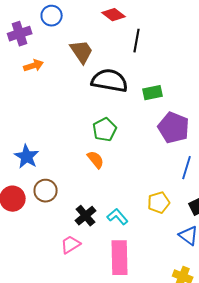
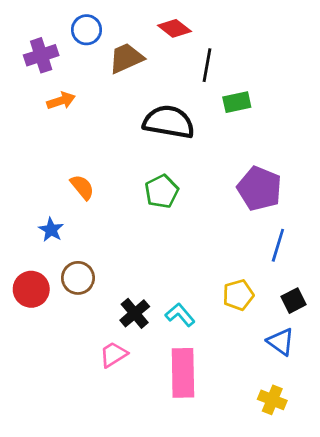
brown trapezoid: (82, 52) -> (126, 58), moved, turned -80
green rectangle: (153, 93) -> (237, 102), moved
blue star: (27, 157) -> (51, 230), size x0.7
orange semicircle: (96, 160) -> (82, 187), moved

